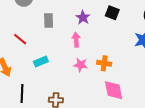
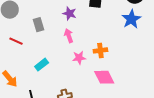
red line: (20, 39) -> (16, 41), moved
pink diamond: (114, 90) -> (104, 77), moved

